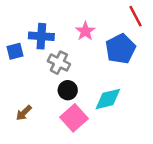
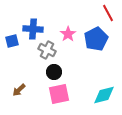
pink star: (85, 31) -> (68, 34), moved
cyan diamond: (108, 99) -> (104, 95), moved
pink square: (74, 118) -> (59, 94), turned 30

